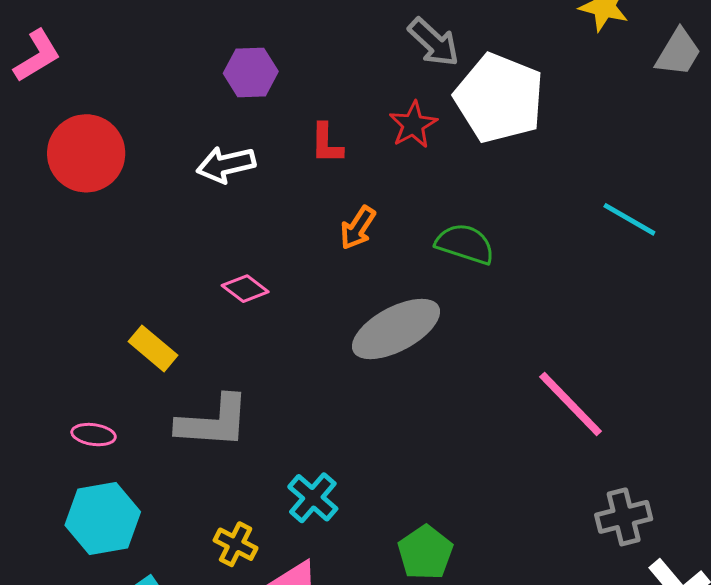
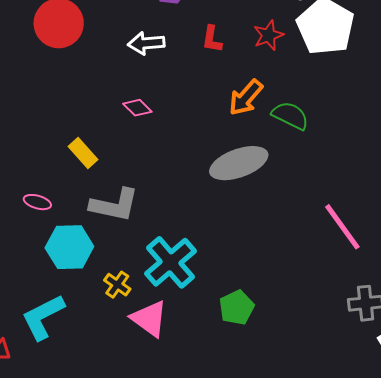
orange arrow: (358, 228) -> (246, 97), moved, size x1.4
pink diamond: (245, 289) -> (137, 108), moved
cyan cross: (313, 498) -> (170, 262), size x1.6
cyan hexagon: (103, 519) -> (69, 247), moved

